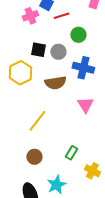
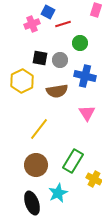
green rectangle: (71, 153) -> (73, 161), size x1.6
brown circle: (34, 157) -> (36, 165), size x1.5

